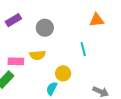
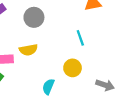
yellow circle: (63, 73) -> (73, 68), moved

